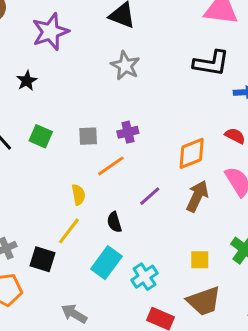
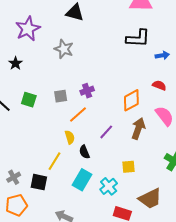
gray star: (125, 66) -> (64, 49), moved
yellow semicircle: (78, 195) -> (70, 137), moved
yellow square: (200, 260) -> (129, 167), moved

